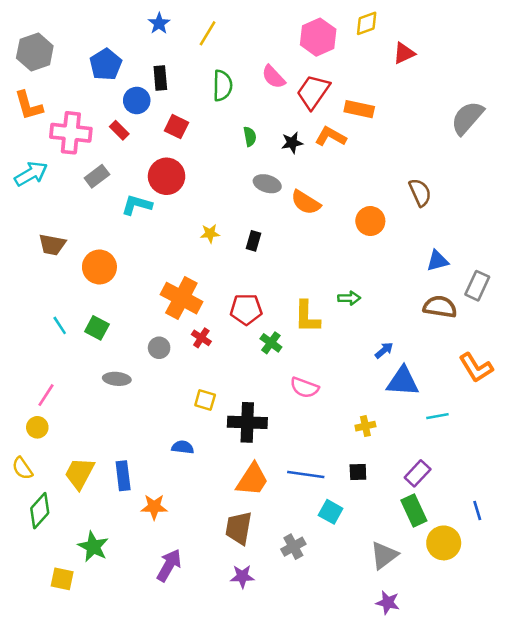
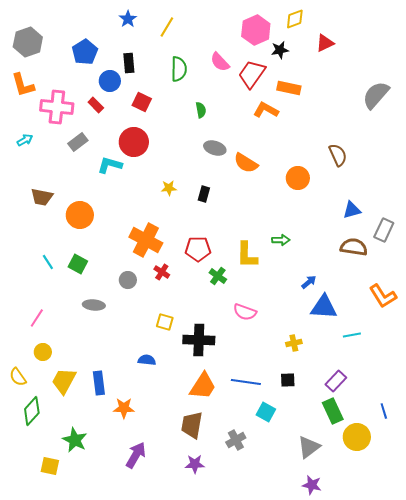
black star: (292, 143) -> (280, 50), moved
cyan arrow: (31, 174) -> (25, 140), size x0.6
yellow circle: (37, 427) -> (43, 352), moved

